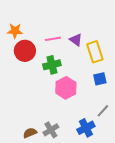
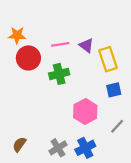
pink hexagon: (66, 88) -> (85, 111), moved
blue cross: (86, 128) -> (85, 148), moved
brown semicircle: (30, 133) -> (19, 144), moved, turned -32

